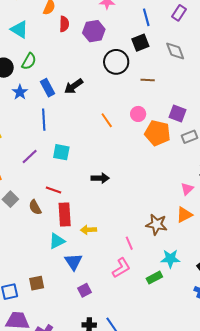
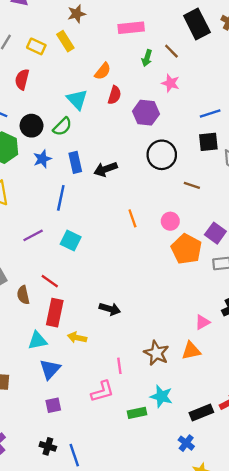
blue line: (146, 17) -> (210, 113), turned 72
cyan triangle: (19, 29) -> (77, 99), moved
black square: (140, 43) -> (208, 142), moved
black arrow: (100, 178) -> (110, 309), moved

